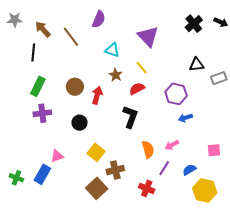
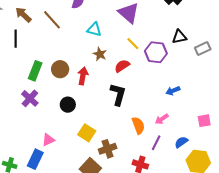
yellow line: (142, 68) -> (133, 44), moved
green rectangle: (38, 86) -> (35, 71), moved
purple hexagon: (176, 94) -> (156, 52), moved
purple cross: (42, 113) -> (30, 98), turned -36

